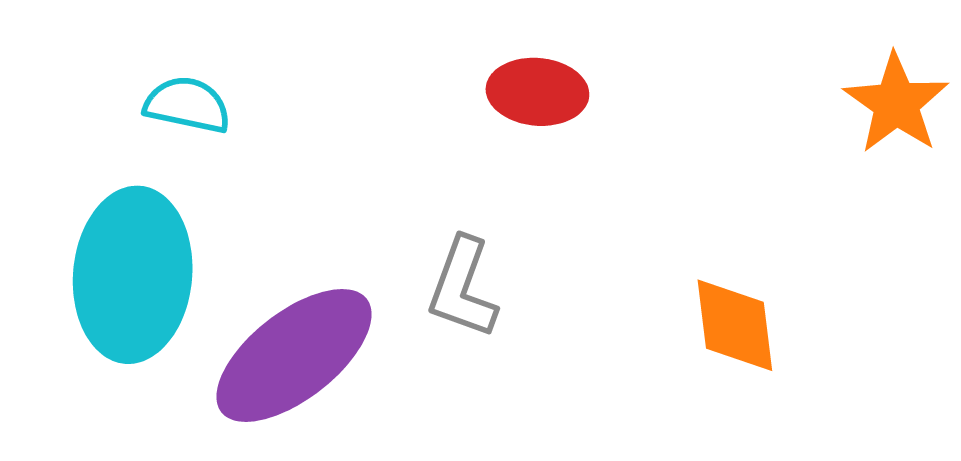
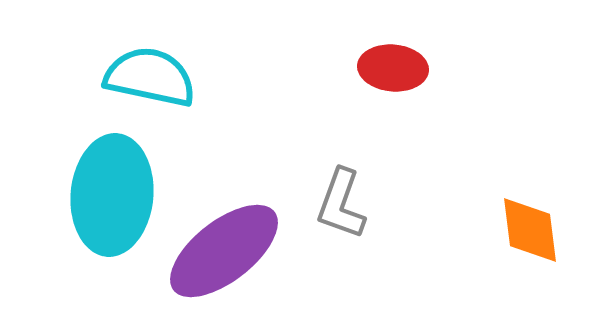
cyan semicircle: (187, 105) -> (150, 77), size x1.5

